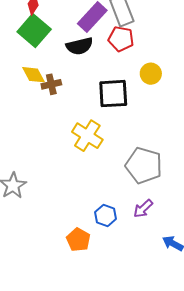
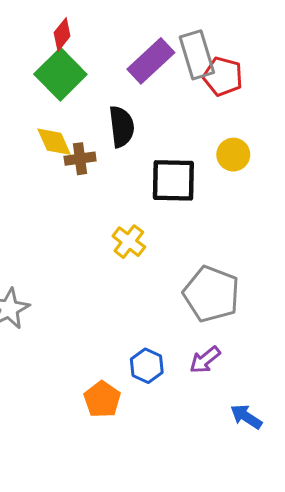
red pentagon: (121, 39) -> (223, 76), moved
black semicircle: (79, 46) -> (122, 127), moved, turned -88
yellow cross: (87, 136) -> (129, 242), size x0.7

